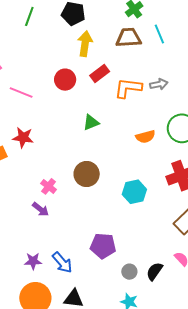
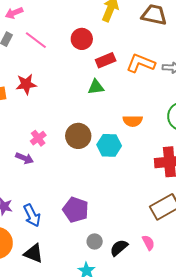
red rectangle: (100, 73) -> (106, 60), moved
red star: (23, 137) -> (26, 84), turned -30
orange semicircle: (145, 137) -> (133, 121), moved
cyan hexagon: (134, 192) -> (109, 145), moved
purple arrow: (41, 209) -> (25, 158), turned -30

